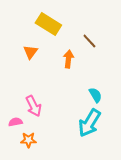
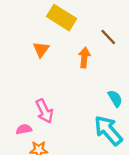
cyan arrow: (89, 123) -> (108, 130), turned 108

